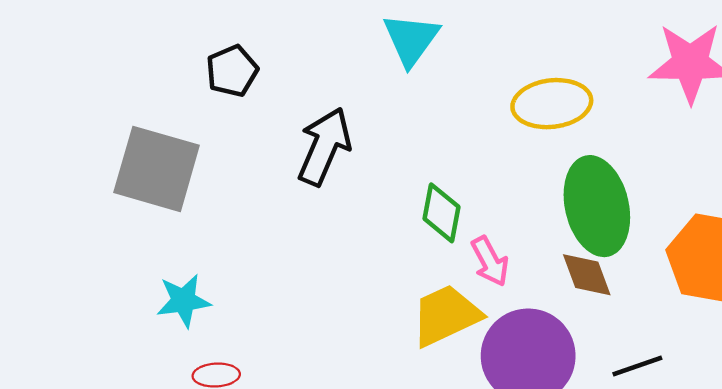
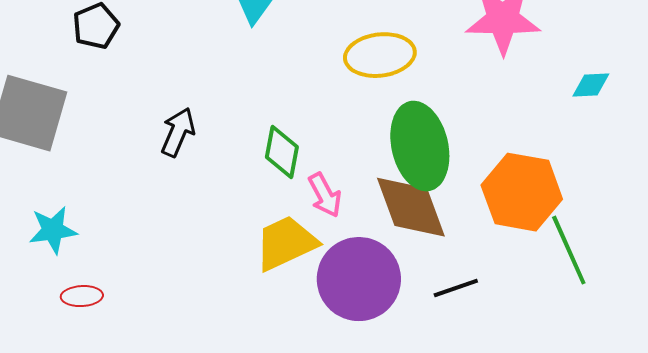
black arrow: (324, 146) -> (178, 132), moved, size x0.7
brown diamond: (587, 275) -> (411, 207), size x1.6

